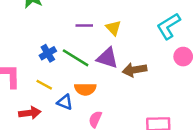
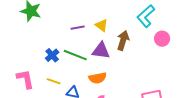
brown arrow: (134, 70) -> (123, 40), moved, turned 126
orange semicircle: (85, 89) -> (98, 78), moved

